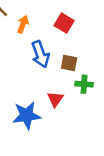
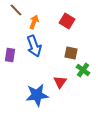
blue arrow: (40, 54) -> (34, 46), moved
green cross: (84, 84) -> (83, 70), turned 32

